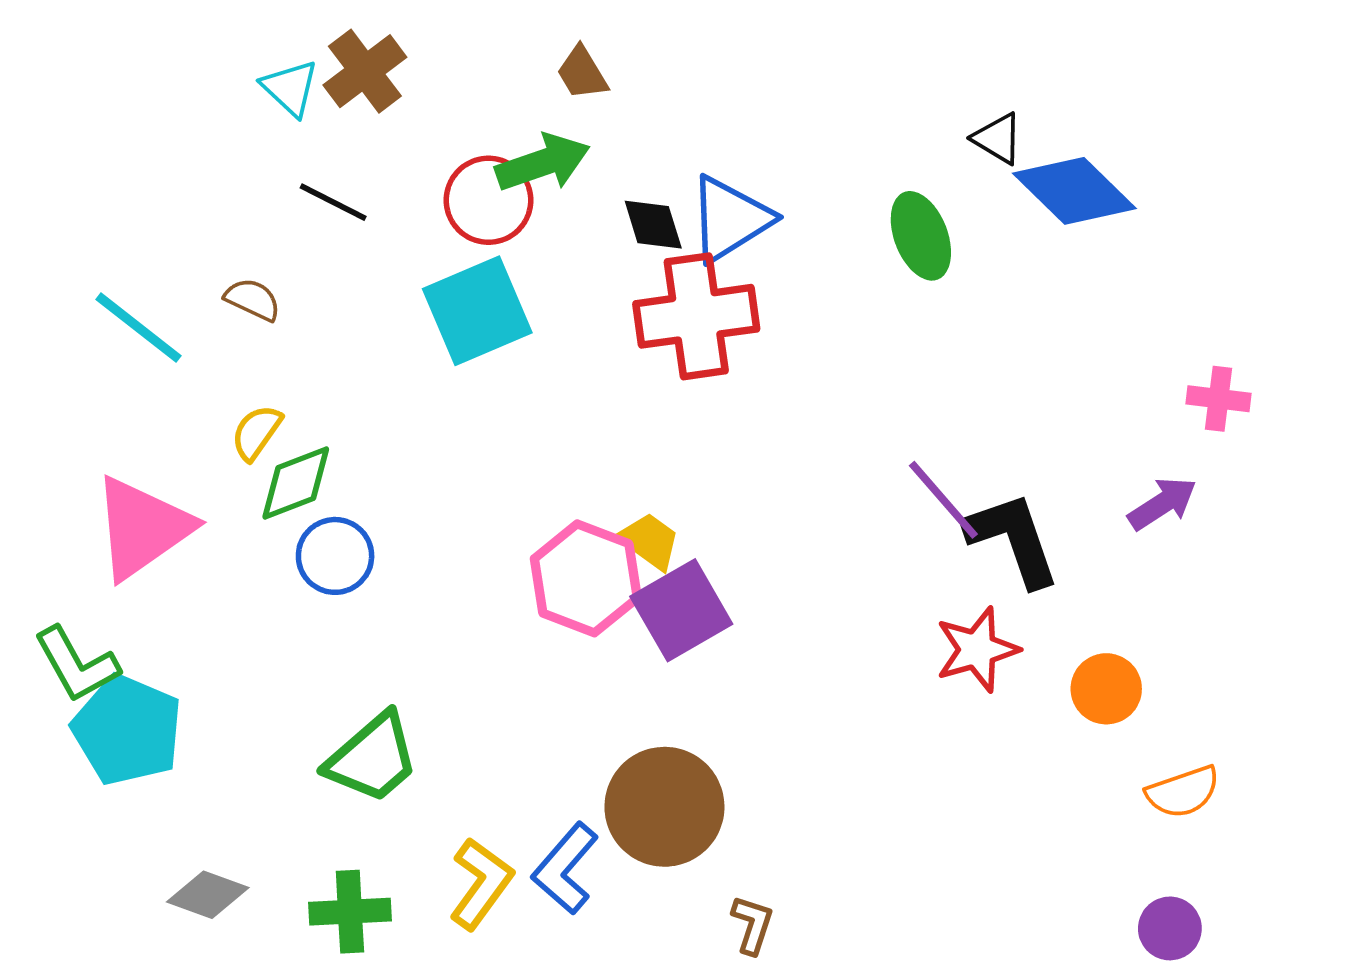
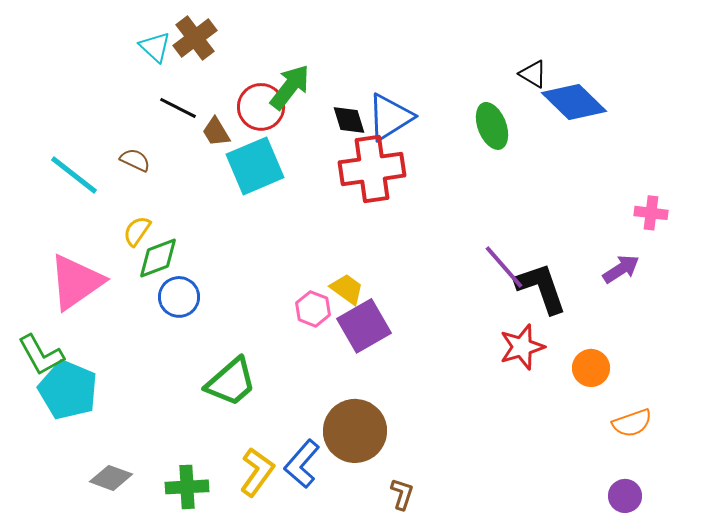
brown trapezoid: (582, 73) -> (216, 132), moved
green arrow: (543, 163) -> (290, 87), turned -33
pink hexagon: (586, 578) -> (313, 309), size x0.6
green trapezoid: (372, 758) -> (231, 382), moved

